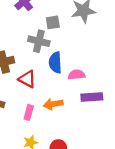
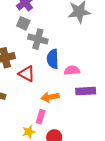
gray square: (53, 22) -> (23, 23), moved, turned 32
pink rectangle: (29, 112) -> (41, 117), moved

